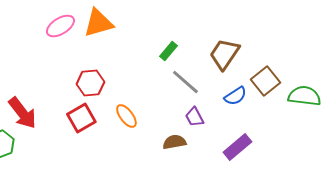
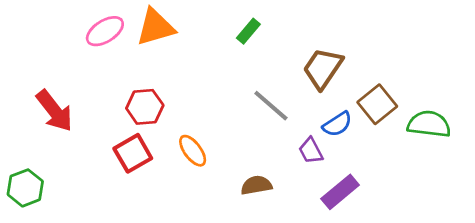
green rectangle: (168, 51) -> (248, 31), moved
red arrow: (22, 113) -> (54, 111), moved
purple trapezoid: (194, 117) -> (311, 151), moved

